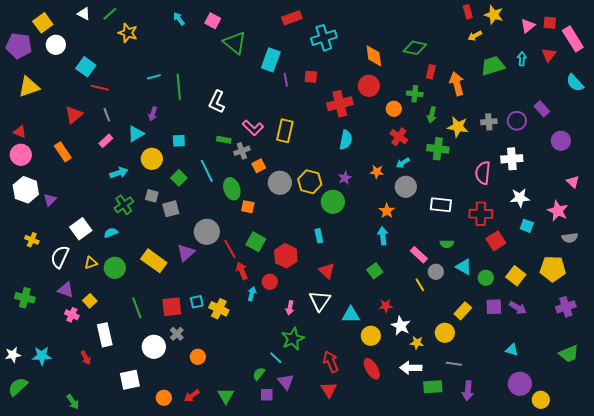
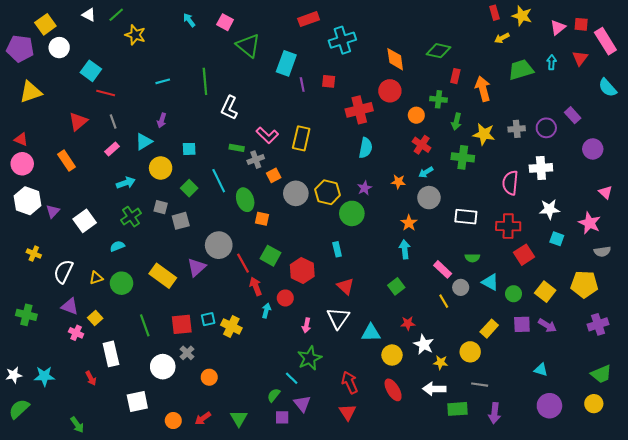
green line: (179, 87) -> (205, 81), moved
white square: (81, 229) -> (85, 221), moved
yellow circle: (541, 400) -> (594, 404), moved

